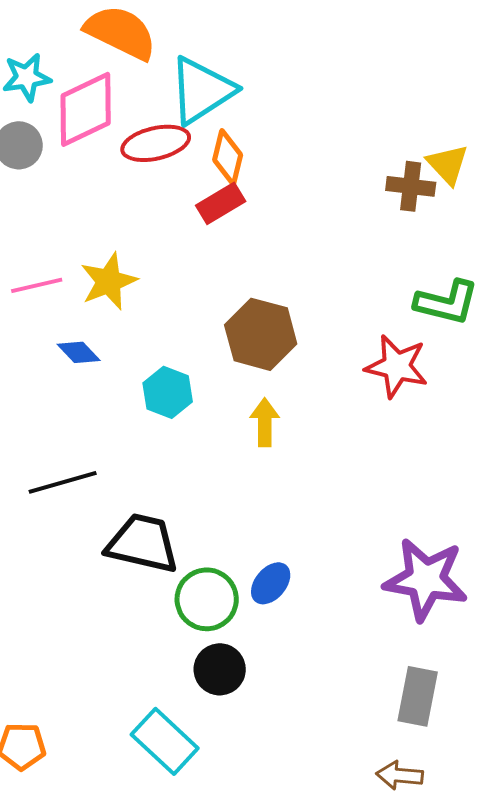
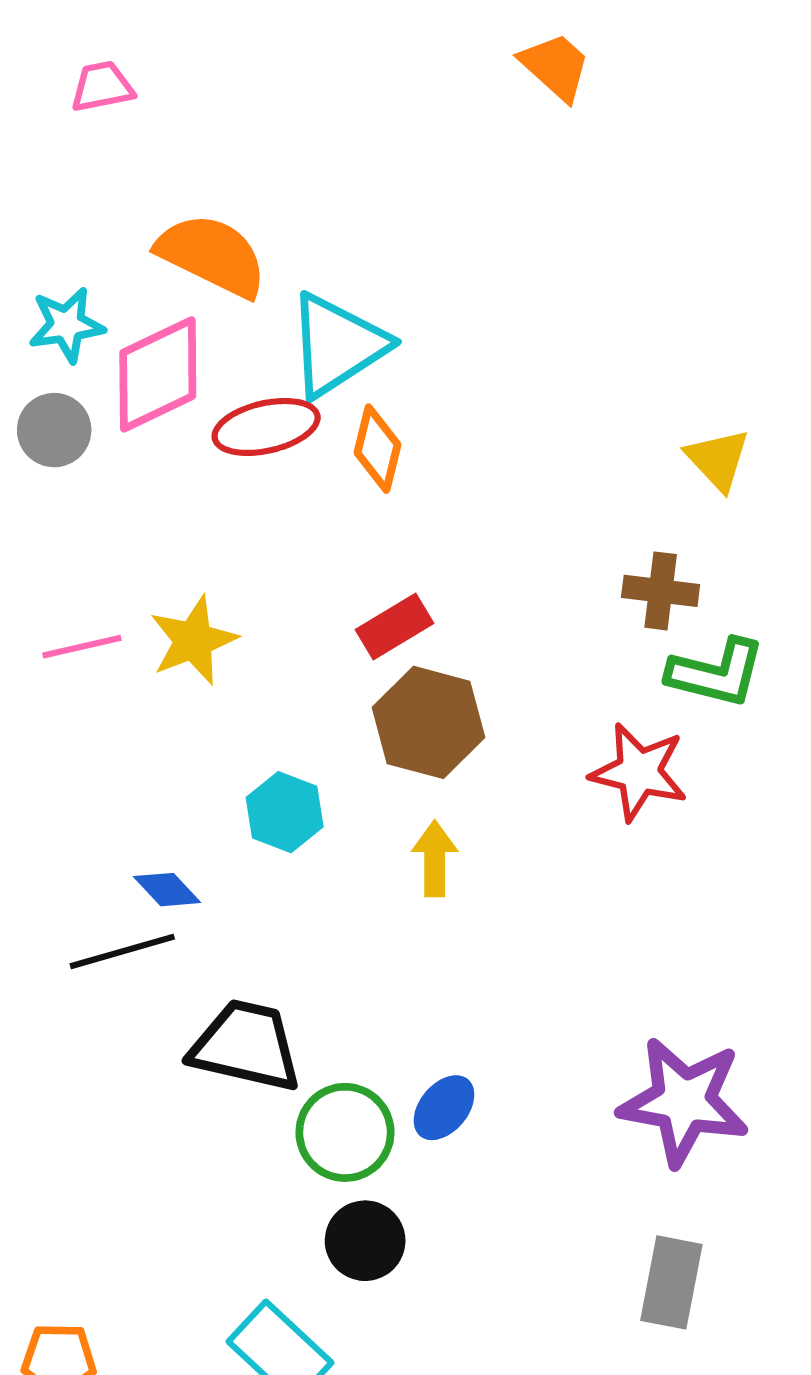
brown cross: (411, 186) -> (661, 591), moved
red rectangle: (221, 203) -> (394, 627), moved
blue diamond: (79, 352) -> (167, 890), moved

